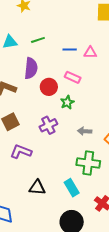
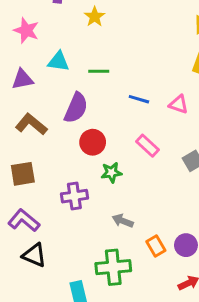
pink triangle: (90, 53) -> (179, 104), moved
pink rectangle: (73, 77) -> (148, 146), moved
green cross: (88, 163) -> (113, 267), turned -30
black triangle: (37, 188) -> (34, 255), moved

